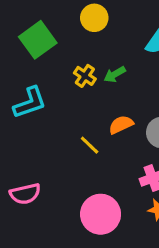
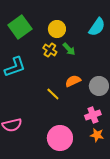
yellow circle: (94, 18) -> (57, 29), moved
green arrow: (115, 74) -> (69, 49), turned -104

